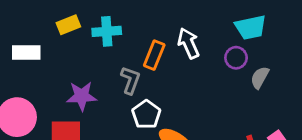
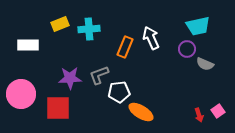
gray semicircle: (260, 78) -> (205, 64), turned -96
gray L-shape: (130, 80) -> (99, 75), moved, turned -130
white pentagon: (146, 114) -> (119, 92), turned 30

